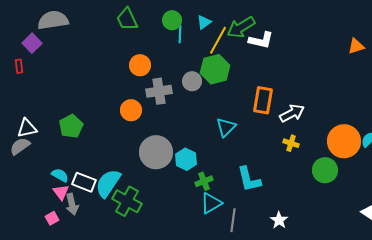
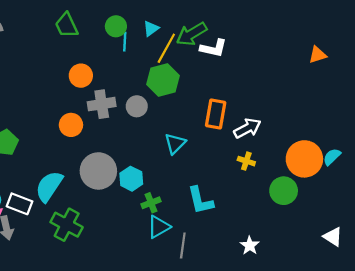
gray circle: (192, 81) -> (137, 106), moved
cyan semicircle: (108, 183) -> (49, 186), moved
white star: (279, 220) -> (250, 245), moved

